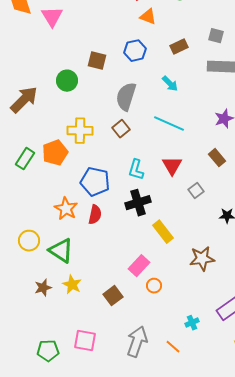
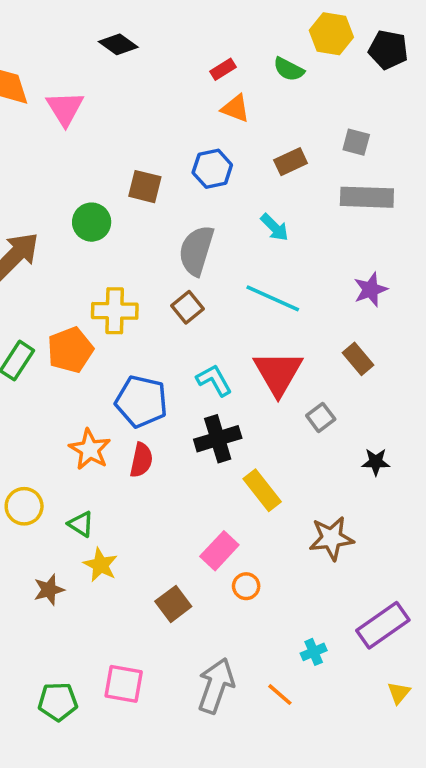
red triangle: (172, 166) -> (278, 373), size x1.4
cyan L-shape: (136, 170) -> (214, 380), turned 135
green triangle: (61, 251) -> (81, 524), size x0.6
yellow star: (72, 285) -> (100, 565), moved

